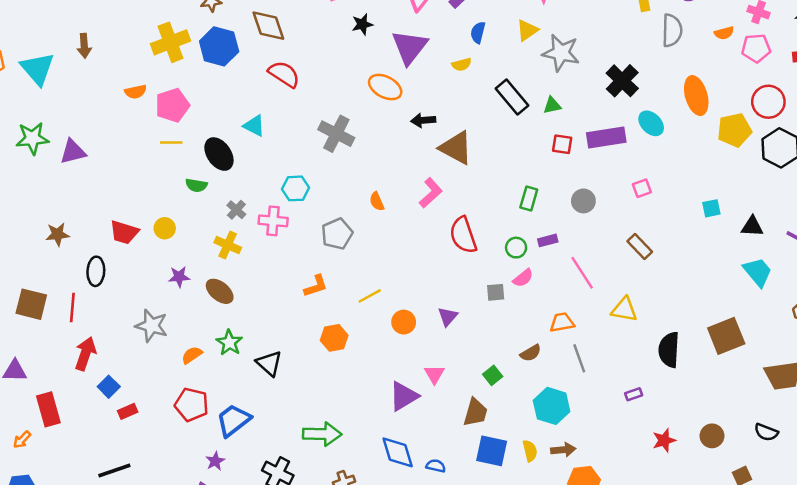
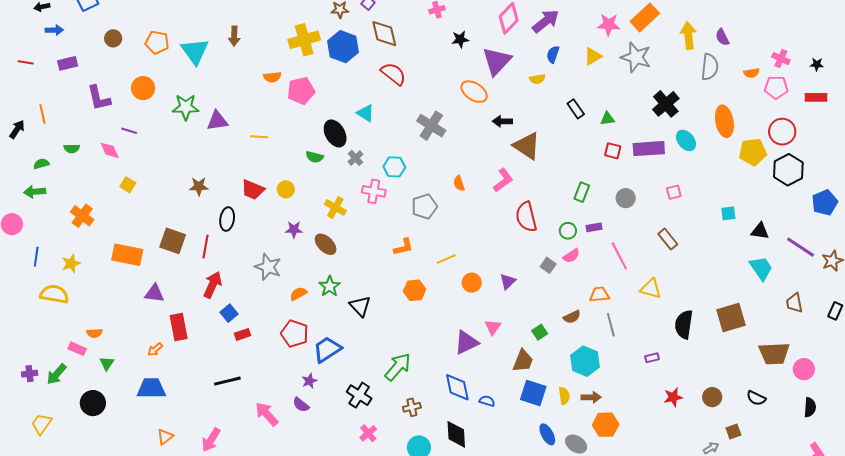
gray star: (561, 53) -> (636, 57), moved
black rectangle: (512, 97) -> (576, 109), size x0.7
yellow line: (171, 142) -> (259, 137), moved
gray cross: (236, 210) -> (356, 158), moved
gray square: (496, 292) -> (548, 265), turned 35
green arrow: (322, 434) -> (398, 367), turned -56

